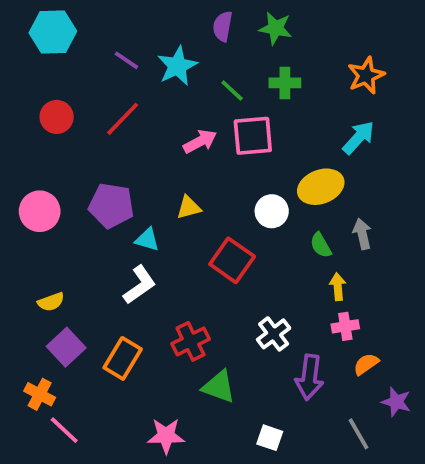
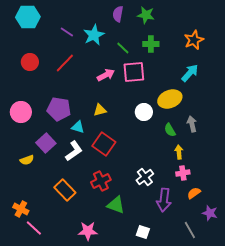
red square: (232, 260) -> (104, 144), moved
purple square: (66, 347) -> (46, 143), moved
orange rectangle: (123, 358) -> (65, 190), turned -75

